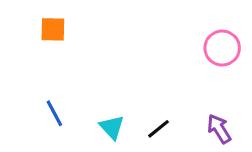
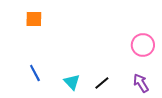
pink circle: (222, 48) -> (143, 45), moved

